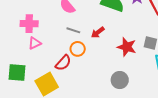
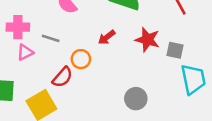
gray line: (73, 30) -> (51, 38), moved
red star: (127, 47) -> (147, 40), moved

